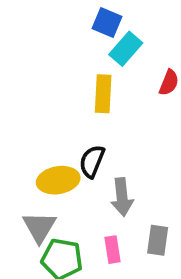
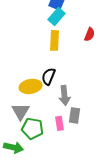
cyan rectangle: (126, 49) -> (57, 16), moved
gray rectangle: (158, 240) -> (75, 115), moved

